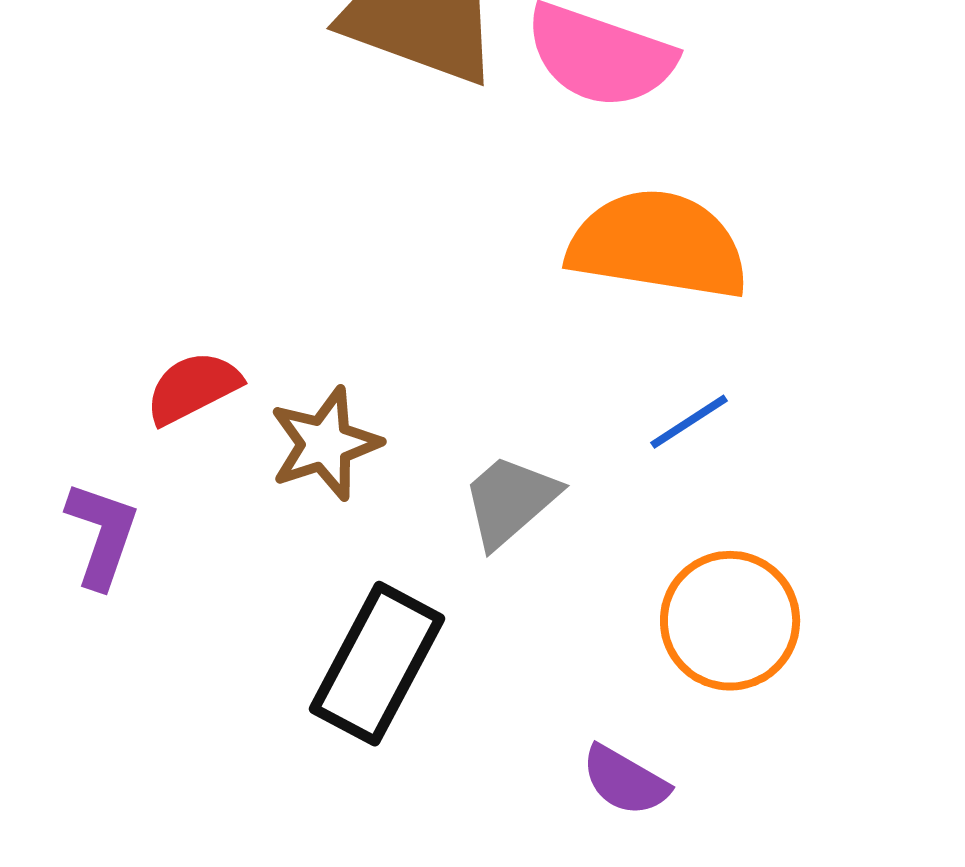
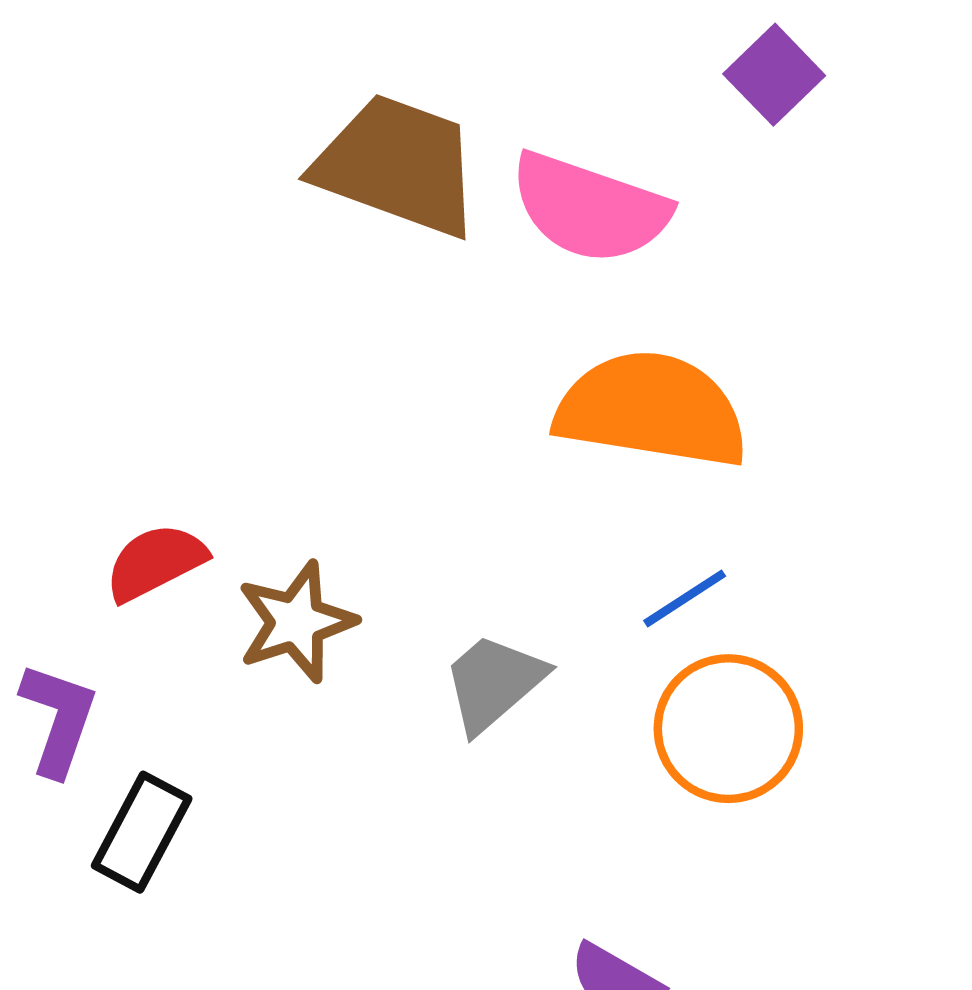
orange circle: (730, 621) -> (728, 729), moved
black rectangle: (377, 664) -> (142, 832), moved, size x0.7

